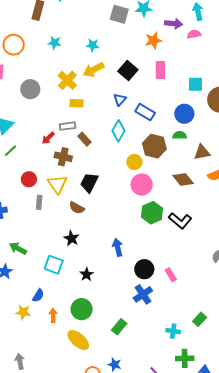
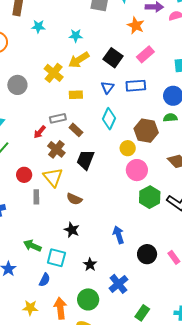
orange star: (153, 40) -> (136, 25), turned -30
cyan star: (55, 43) -> (38, 26), moved
pink rectangle: (160, 70) -> (145, 54), turned 54
yellow rectangle: (77, 103) -> (76, 95), moved
blue rectangle: (145, 112) -> (136, 86), moved, turned -30
brown cross: (63, 157) -> (56, 149), turned 30
black trapezoid: (89, 183) -> (86, 160), moved
green arrow: (18, 248) -> (32, 246), moved
blue cross: (143, 294) -> (118, 284), moved
blue semicircle: (38, 296) -> (45, 280), moved
orange arrow: (53, 315) -> (60, 308), size x1.5
green rectangle: (119, 327) -> (142, 313), moved

